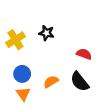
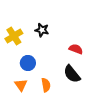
blue circle: (22, 74) -> (28, 63), moved
orange semicircle: (51, 82) -> (46, 85), moved, turned 112

